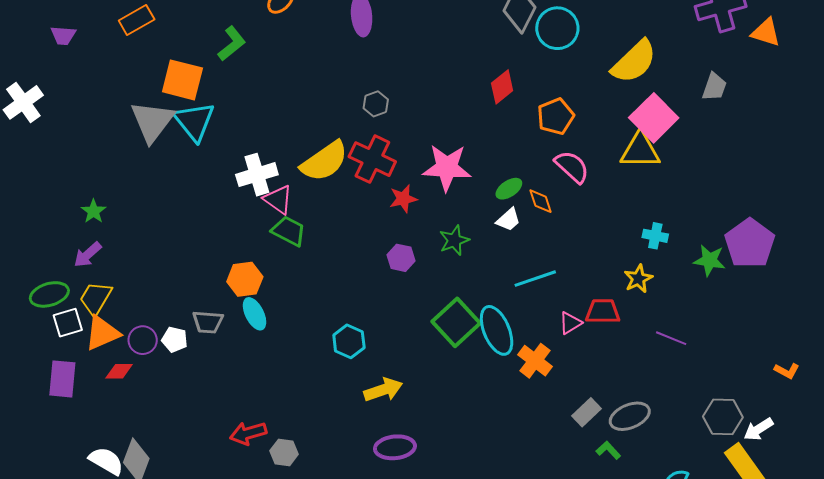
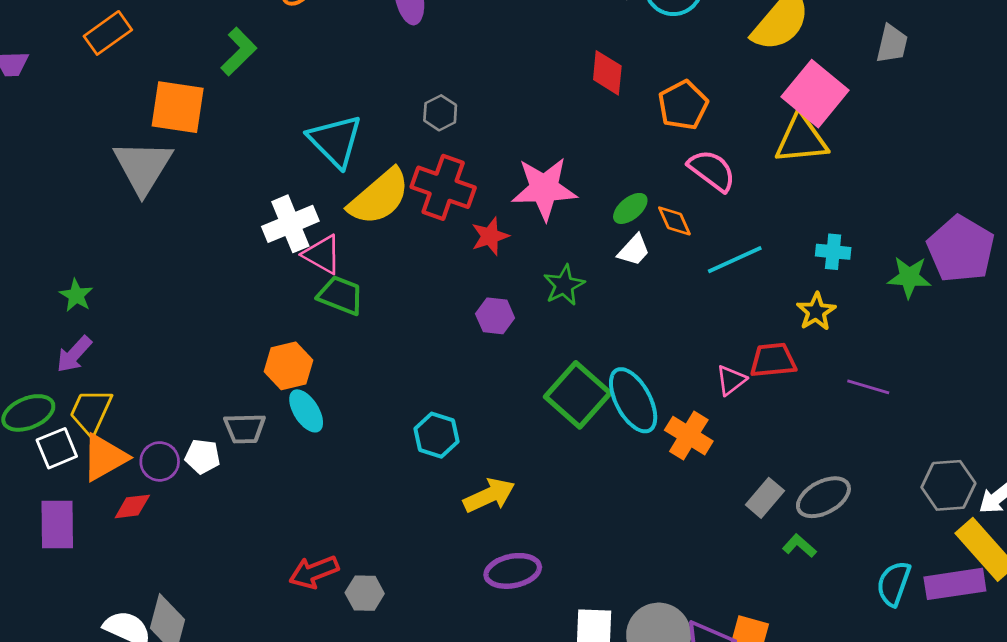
red diamond: (502, 87) -> (607, 73), turned -40
cyan triangle: (194, 121) -> (335, 141), moved
cyan line: (535, 279) -> (735, 260), moved

